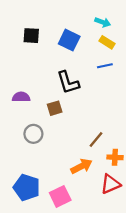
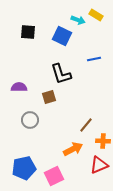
cyan arrow: (103, 22) -> (78, 20), moved
yellow rectangle: (107, 42) -> (96, 15), moved
blue pentagon: (27, 187) -> (24, 168), turned -30

